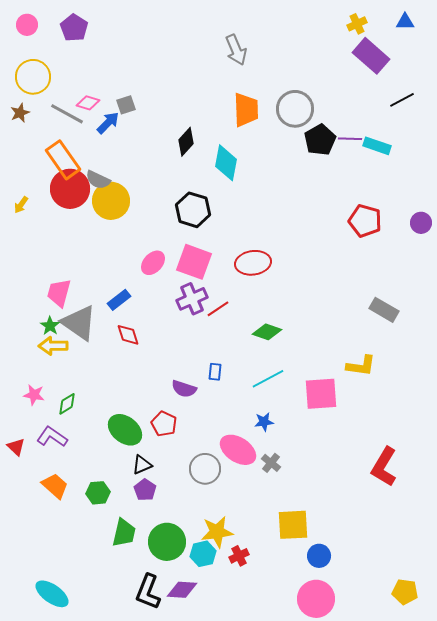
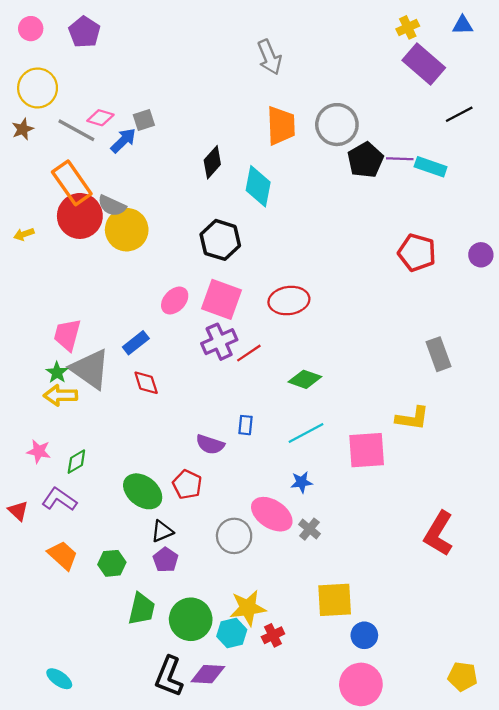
yellow arrow: (21, 205) -> (24, 234), turned 36
gray rectangle: (384, 310) -> (439, 354), turned 40
cyan ellipse: (52, 594) -> (59, 679), size x0.7

